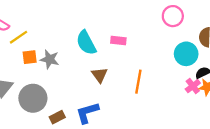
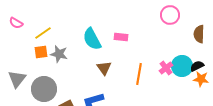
yellow line: (18, 37) -> (43, 33), moved
cyan circle: (186, 54) -> (182, 66), moved
pink cross: (193, 86) -> (166, 68), moved

